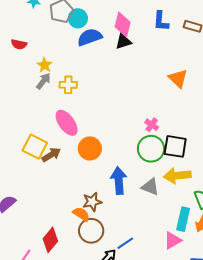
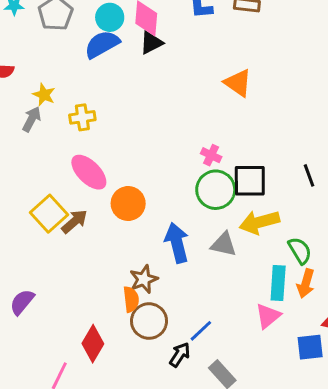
cyan circle: (78, 18) -> (110, 17), moved
gray arrow: (43, 81) -> (32, 119), moved
yellow square: (35, 147) -> (49, 214), turned 30
orange semicircle: (81, 214) -> (131, 299), turned 60

